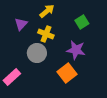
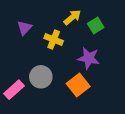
yellow arrow: (47, 11) -> (72, 17), moved
gray circle: (37, 53) -> (41, 77), moved

